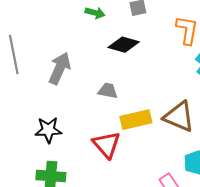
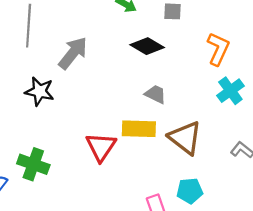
gray trapezoid: (108, 91) -> (155, 94), moved
black star: (48, 130) -> (39, 91), moved

